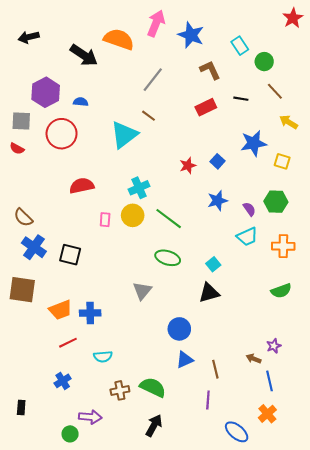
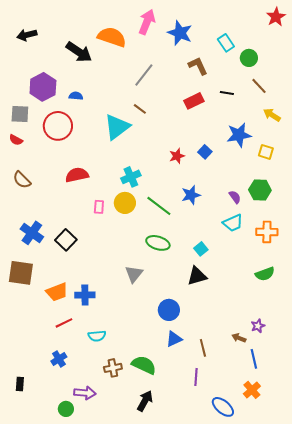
blue star: (218, 201) -> (191, 195), moved
brown semicircle: (23, 218) -> (22, 180), moved
black square: (70, 255) -> (66, 240), turned 30

